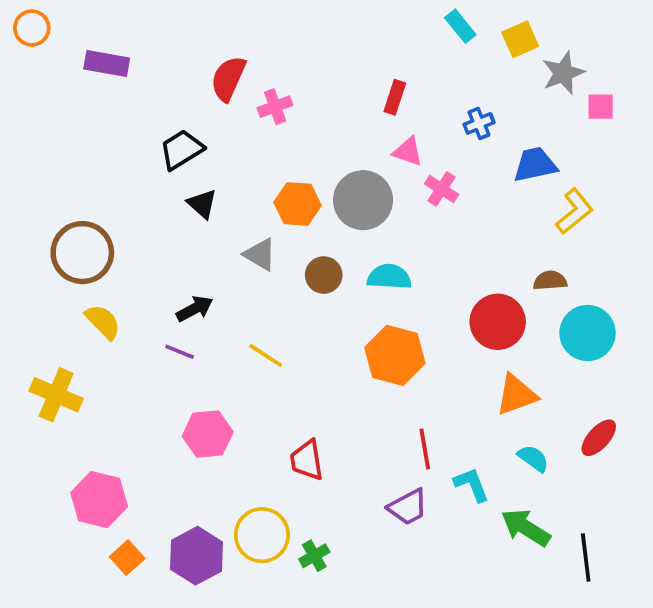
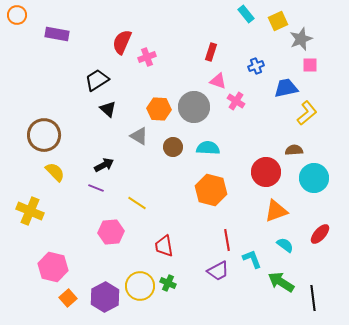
pink square: (601, 107) -> (310, 65), moved
yellow line: (266, 355) -> (137, 203), moved
green cross: (314, 556) -> (168, 283), moved, turned -35

